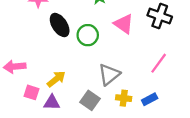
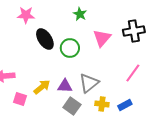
black cross: (160, 16) -> (134, 31), turned -30
pink triangle: (124, 24) -> (102, 38), turned 36
purple triangle: (52, 103) -> (65, 86), moved

